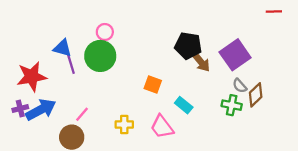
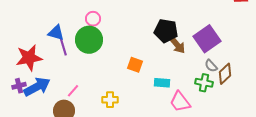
cyan rectangle: (184, 105) -> (162, 83), turned -35
pink trapezoid: (162, 127) -> (180, 102), moved

